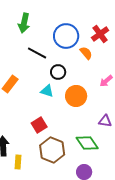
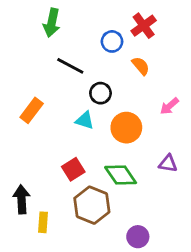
red cross: (100, 34) -> (144, 26), moved
blue circle: (66, 36) -> (112, 41), size x0.6
green diamond: (87, 143) -> (121, 175), moved

